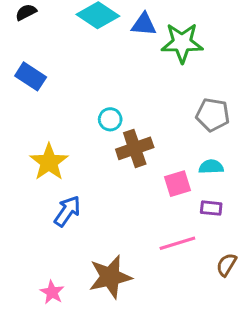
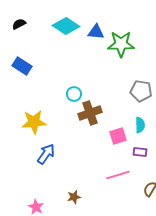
yellow star: (49, 162) -> (34, 122), turned 30
cyan semicircle: (211, 167) -> (140, 125), turned 91
brown star: (110, 277) -> (74, 197), size x0.5

